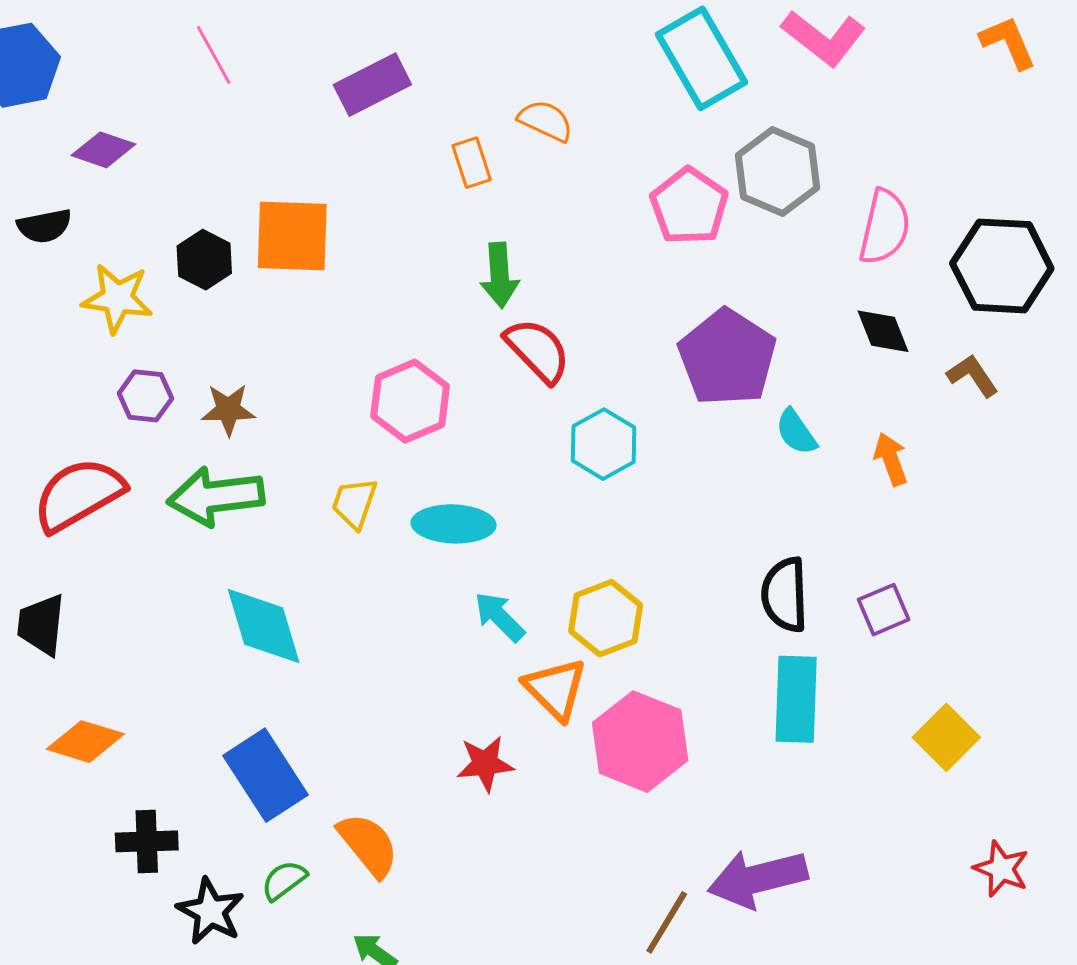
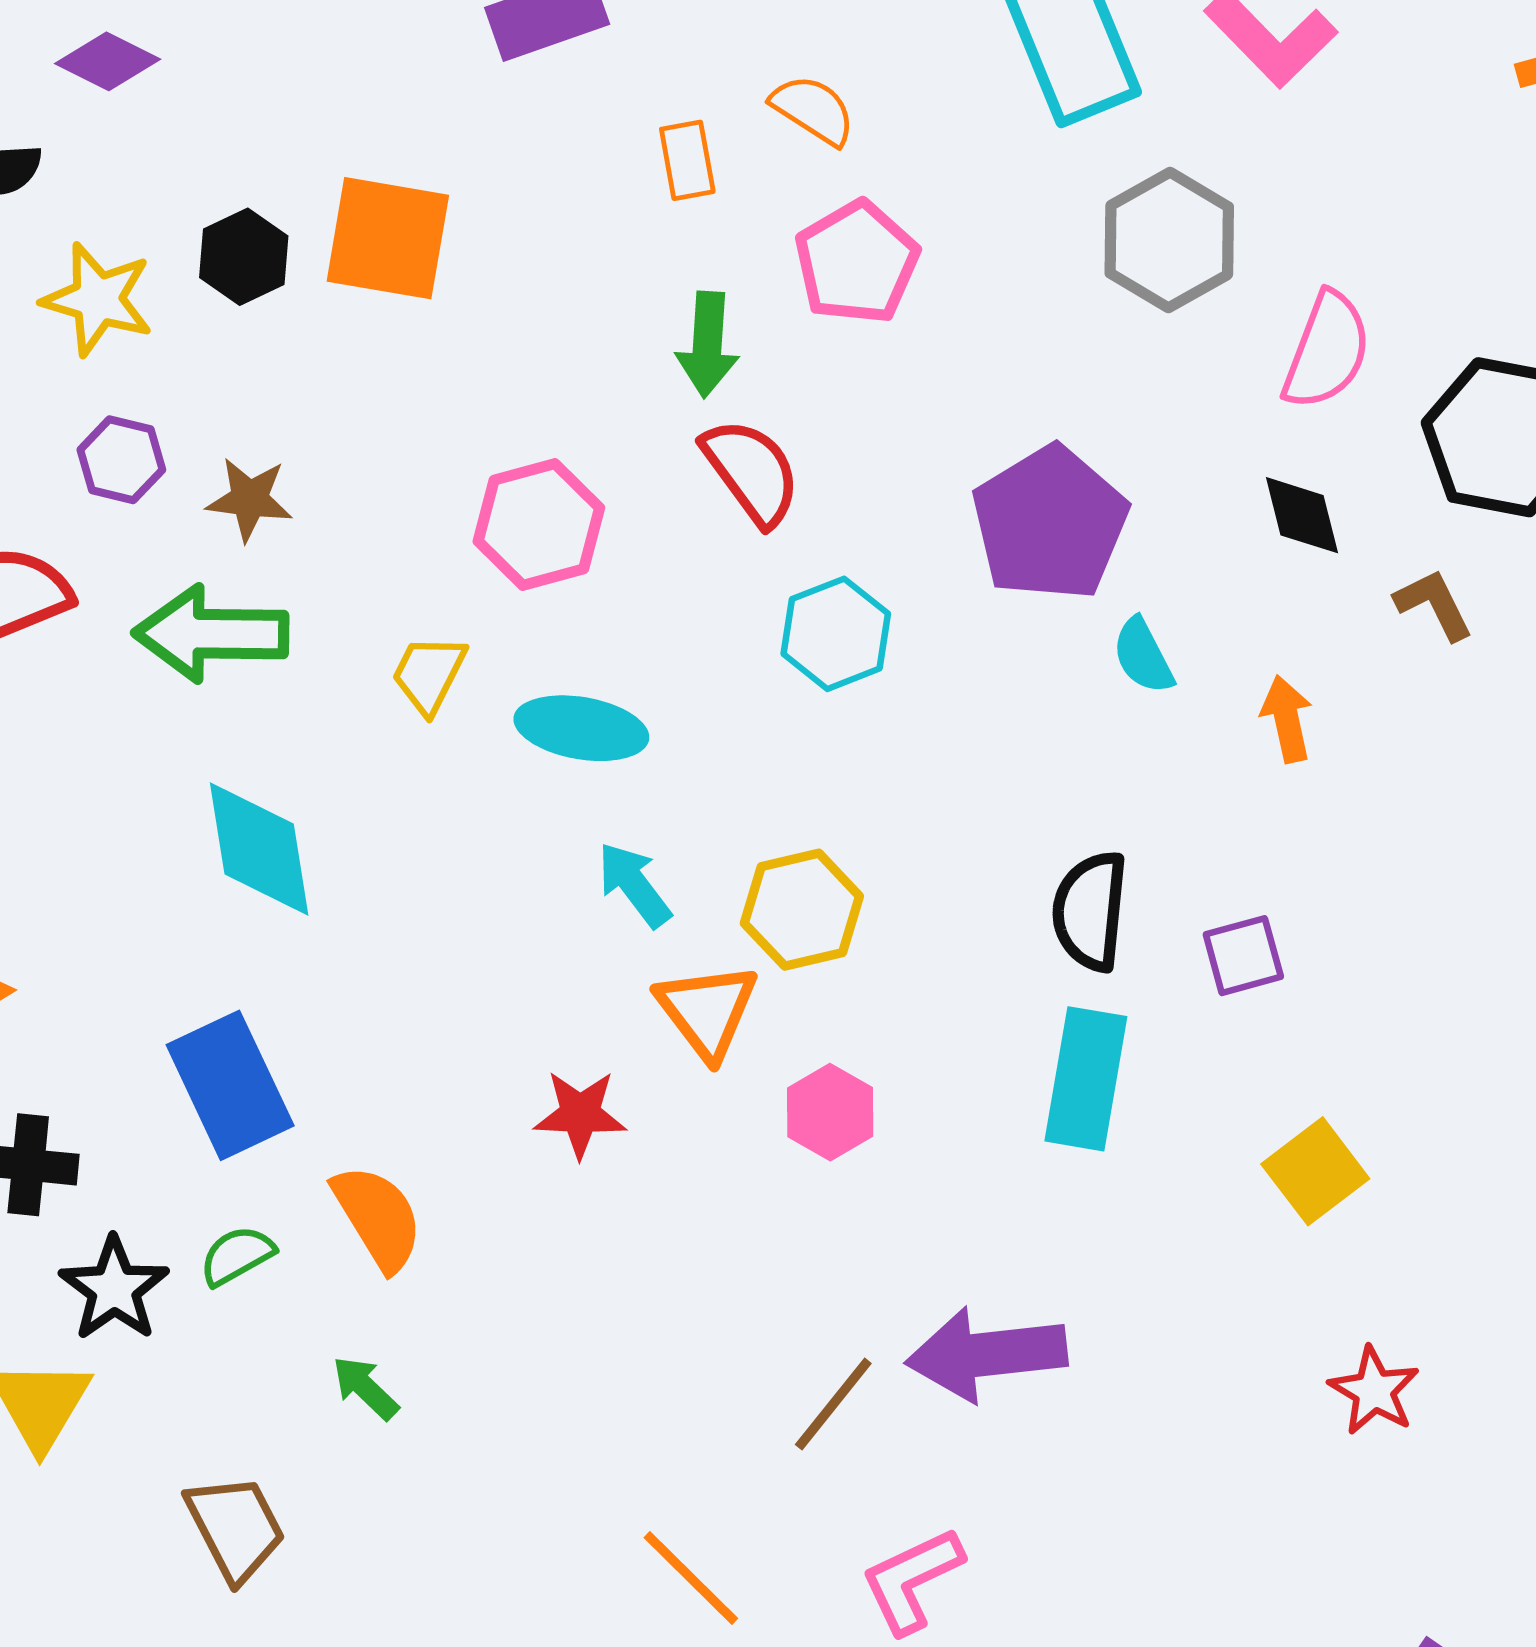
pink pentagon: (689, 206) -> (857, 262), moved
pink hexagon: (640, 742) -> (830, 1112), size x0.6

